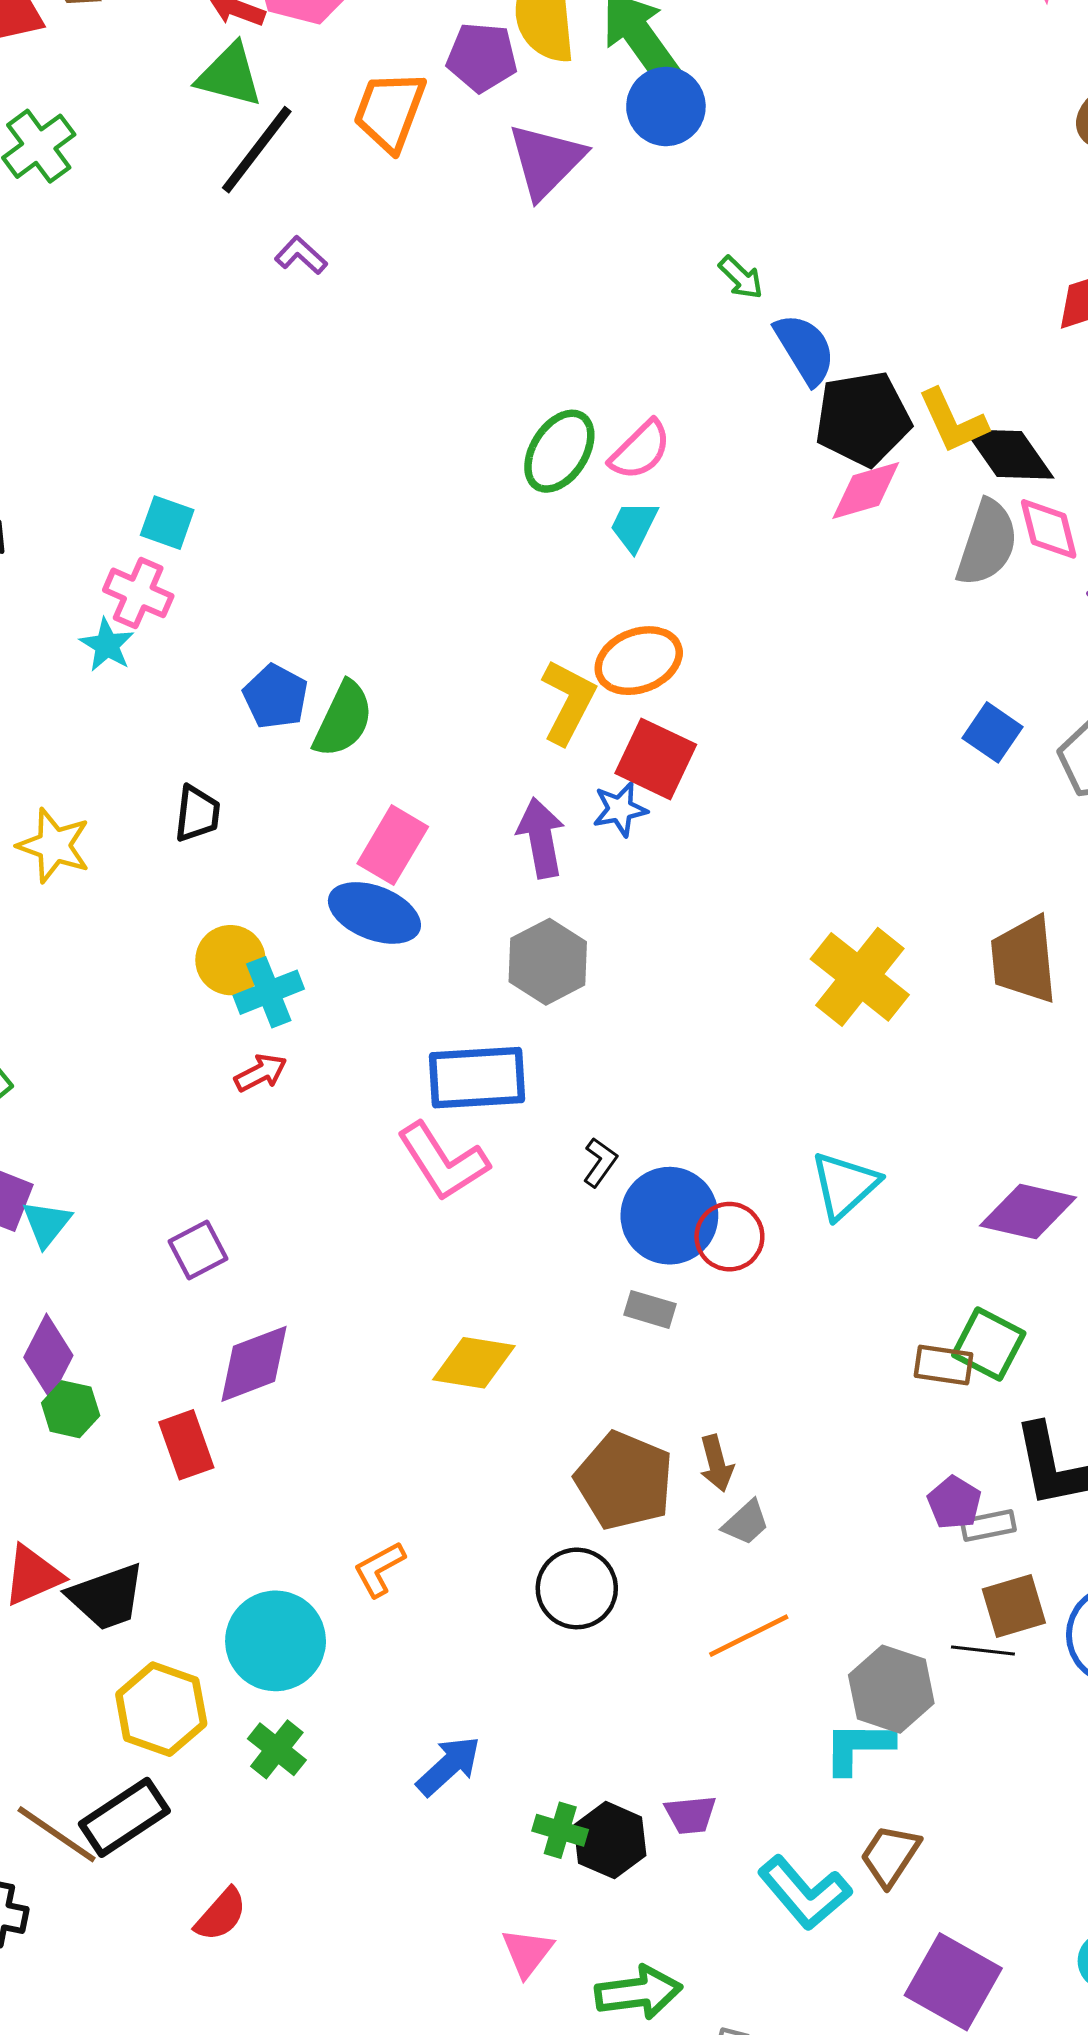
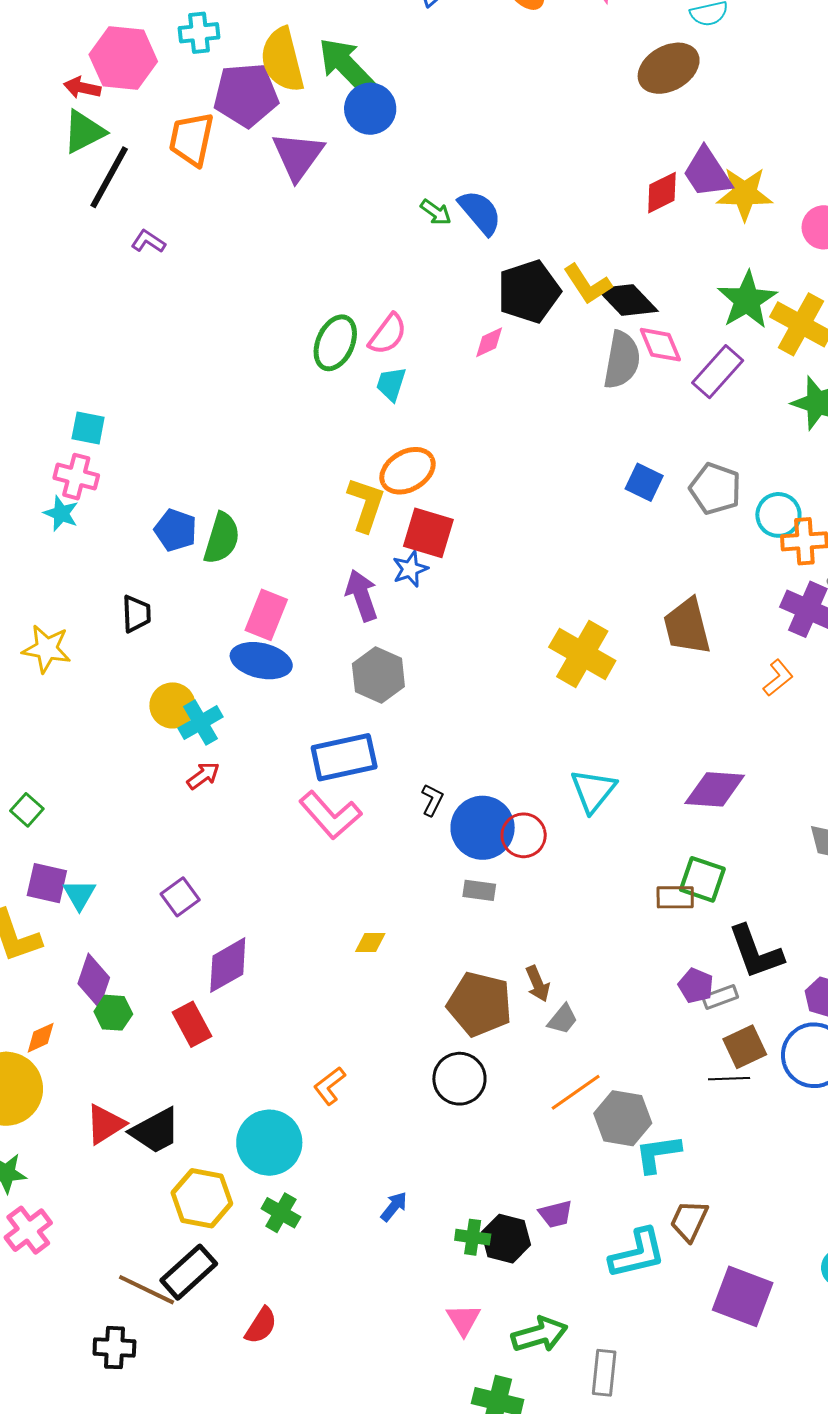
purple pentagon: (482, 57) -> (246, 95), size x1.4
green triangle: (229, 75) -> (84, 132), turned -33
blue semicircle: (805, 349) -> (480, 212), moved
pink diamond: (866, 490) -> (489, 342), moved, size x0.7
yellow diamond: (474, 1363) -> (370, 943), size x0.6
gray hexagon: (891, 1689) -> (623, 1118), moved
blue arrow: (449, 1766) -> (394, 1207), size x0.7
cyan L-shape: (805, 1893) -> (637, 1253), turned -54

